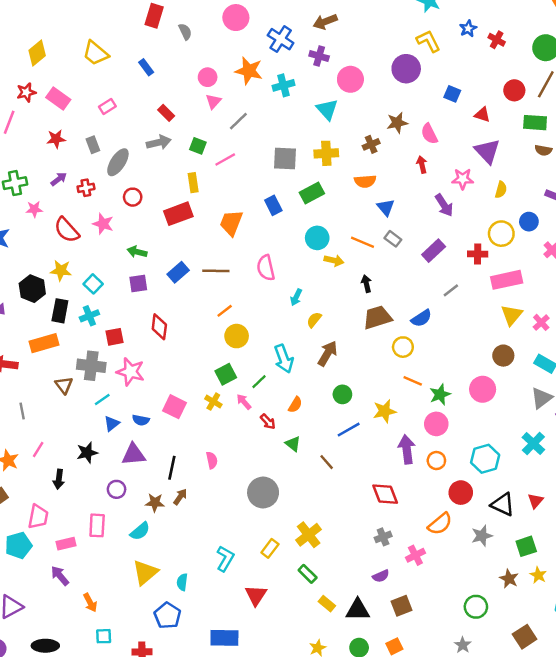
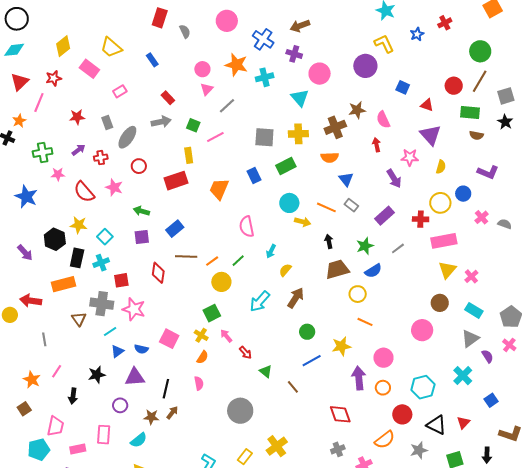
red cross: (497, 40) -> (445, 23), moved, turned 32
pink rectangle: (58, 99) -> (89, 69), moved
brown cross: (371, 144) -> (335, 127), size x1.5
brown line: (216, 271) -> (186, 256), moved
cyan arrow: (284, 359) -> (260, 301), turned 60
green line: (259, 382) -> (238, 261), moved
green star: (440, 394) -> (365, 246), moved
orange semicircle: (295, 405) -> (202, 357), moved

